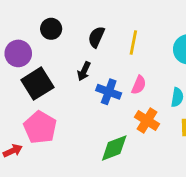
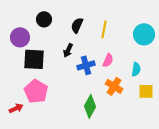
black square: (37, 84) -> (34, 59), turned 35
blue cross: (109, 92) -> (86, 65), turned -36
green diamond: (114, 148) -> (90, 106), turned -40

